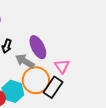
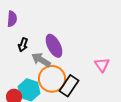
pink triangle: (62, 66) -> (102, 65), moved

